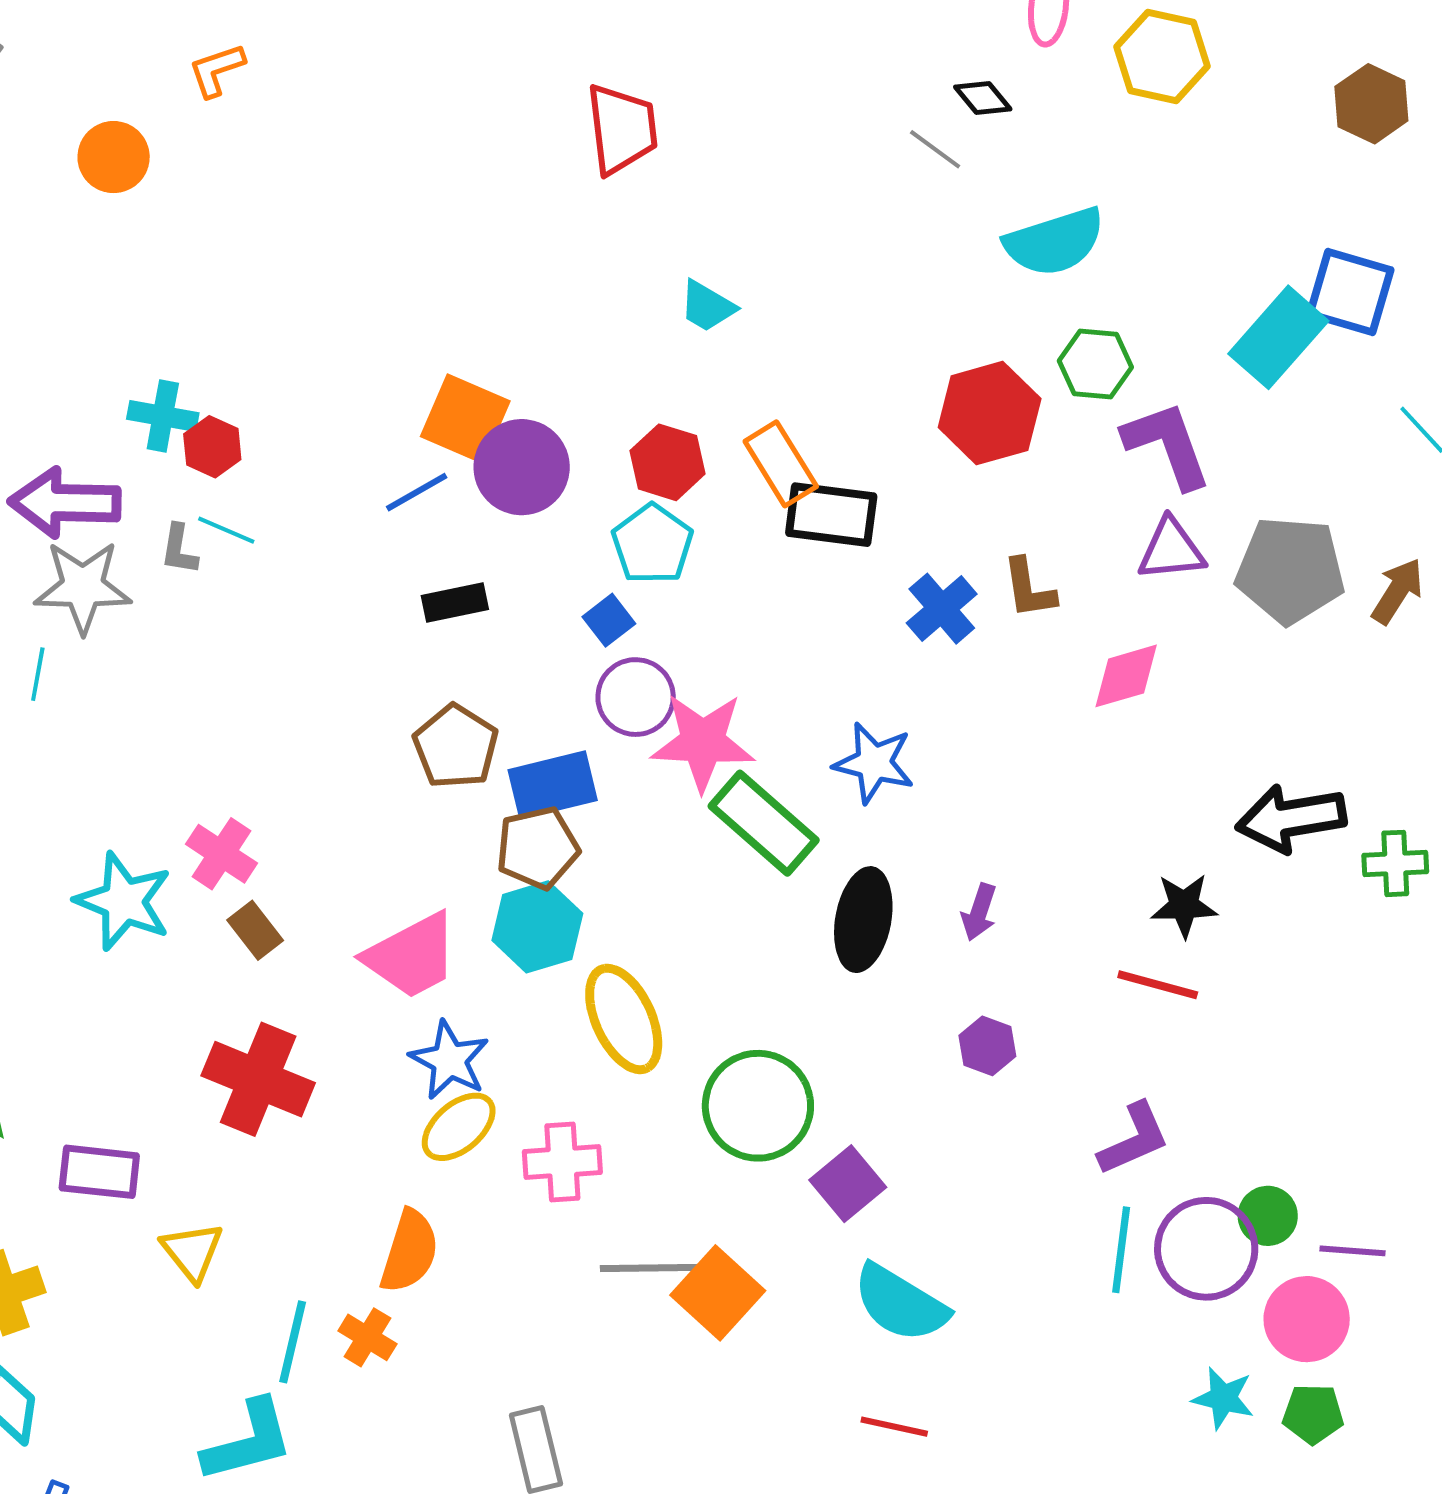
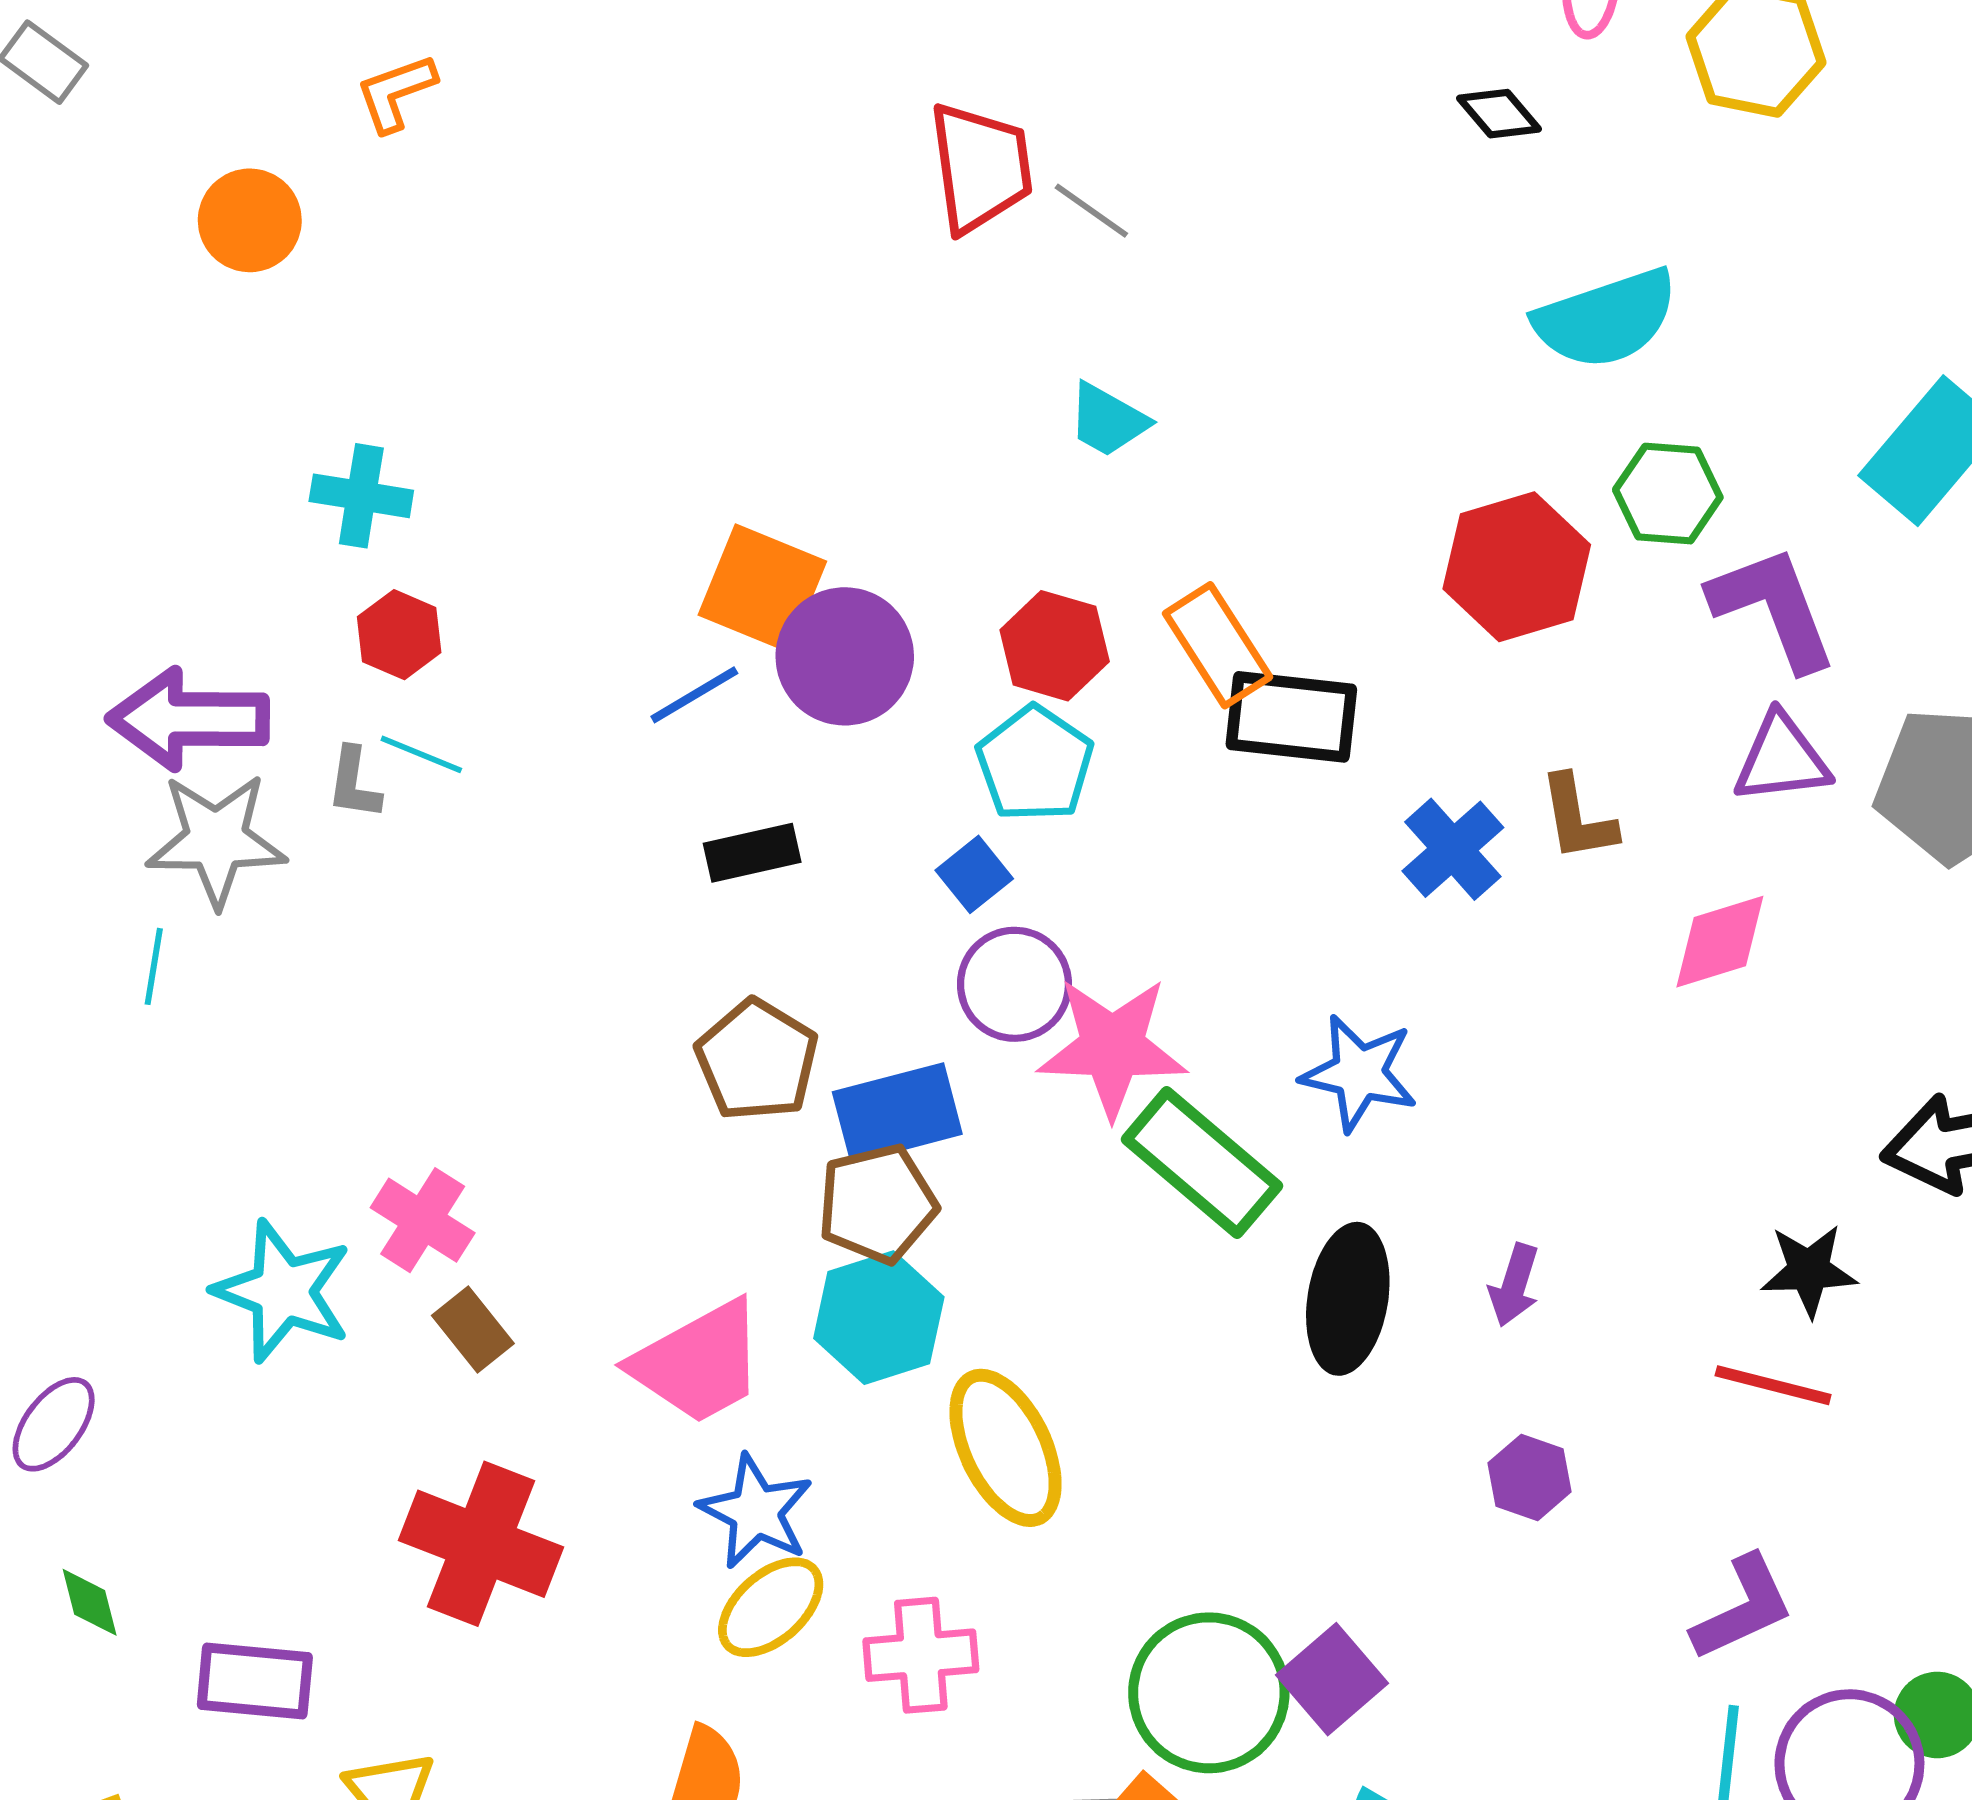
gray line: (935, 149) -> (1091, 211), moved
cyan cross: (163, 416) -> (361, 496), moved
green circle: (758, 1106) -> (1209, 1693), moved

